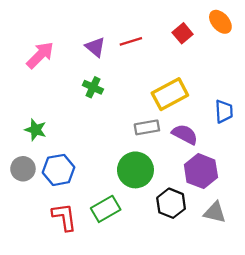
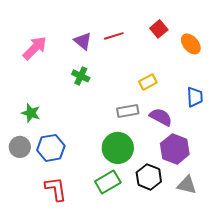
orange ellipse: (220, 22) -> (191, 44), moved
yellow rectangle: (170, 94) -> (148, 82), size x0.6
green rectangle: (106, 209) -> (108, 182), moved

